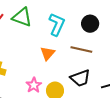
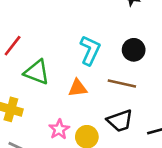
green triangle: (22, 17) -> (37, 72), moved
orange triangle: (48, 53) -> (78, 88), turned 42

